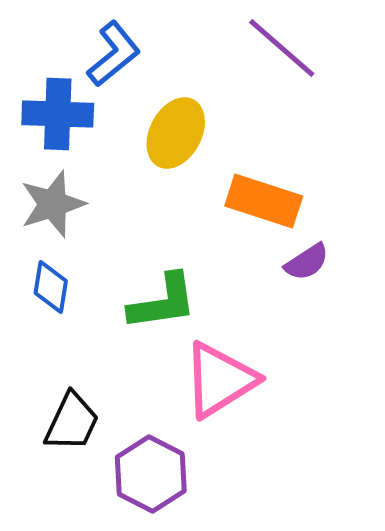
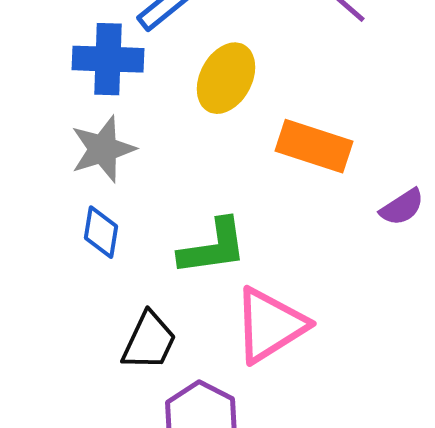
purple semicircle: (307, 262) -> (402, 207), moved
black trapezoid: (72, 422) -> (149, 341), moved

